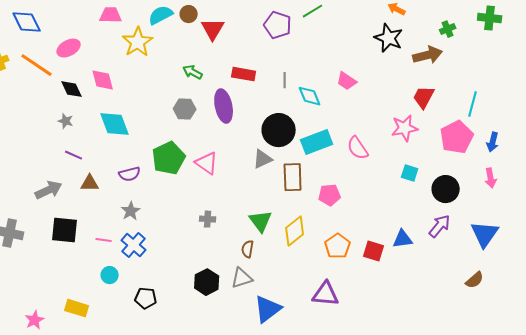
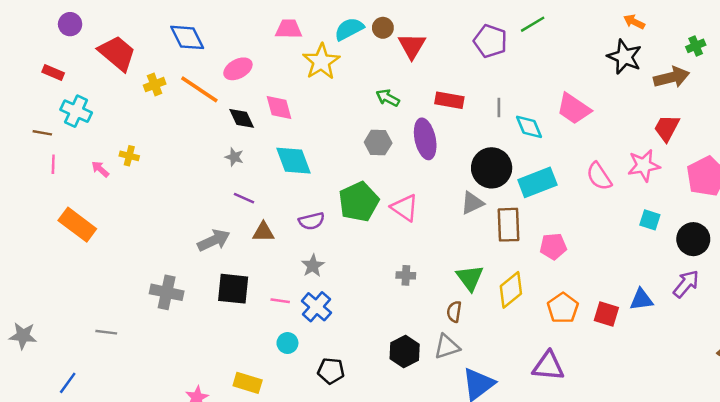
pink trapezoid: (347, 81) -> (574, 109), size x1.4
pink semicircle: (358, 148) -> (599, 176), moved

